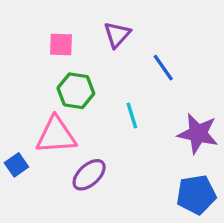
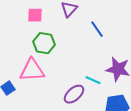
cyan line: (132, 115) -> (93, 80), moved, turned -49
purple ellipse: (89, 175) -> (74, 94), moved

